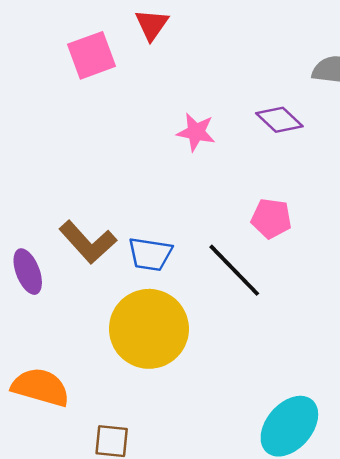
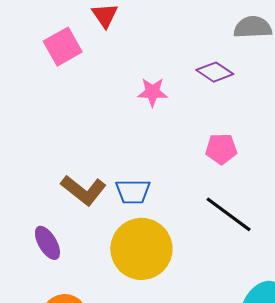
black line: (234, 270) -> (229, 214), moved
purple ellipse: (28, 272) -> (47, 243), moved

